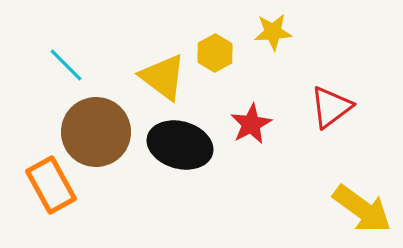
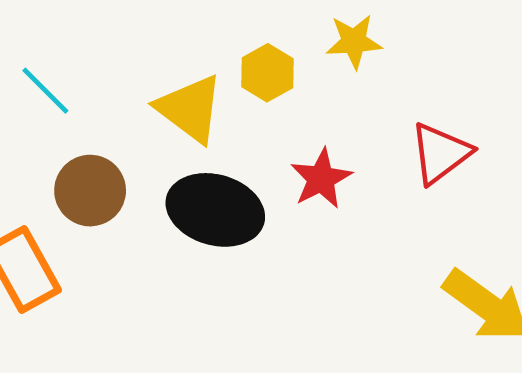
brown circle: (96, 132) -> (90, 191), size x0.7

